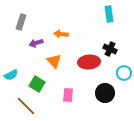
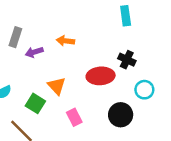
gray rectangle: (21, 22) -> (15, 37), moved
orange triangle: (54, 61) -> (57, 86), moved
pink rectangle: (68, 95) -> (74, 117), turned -32

